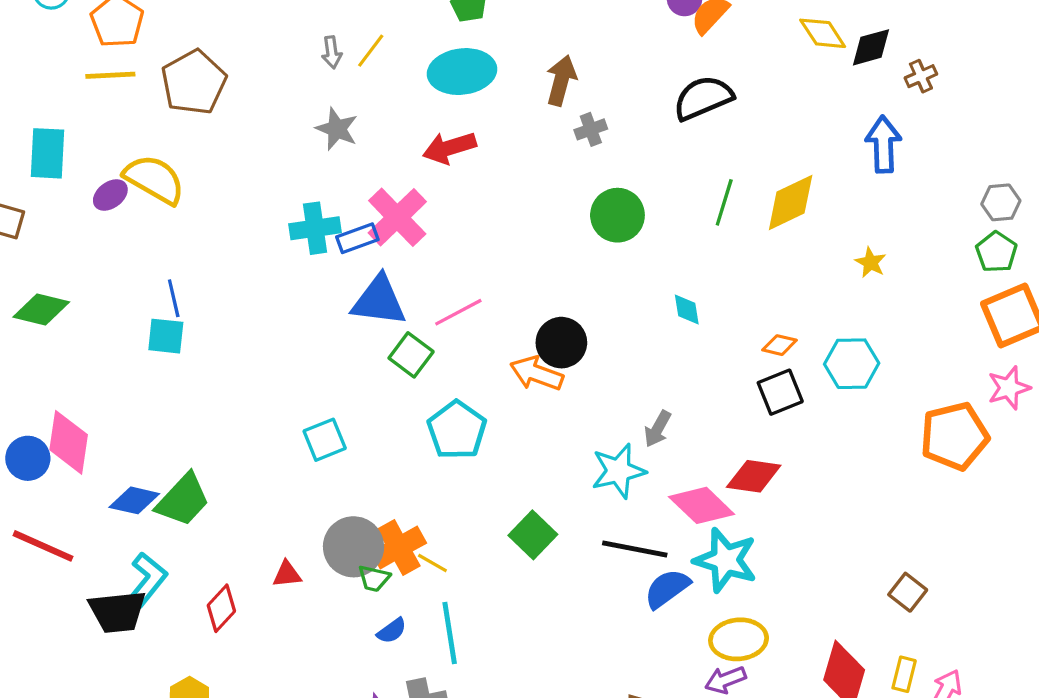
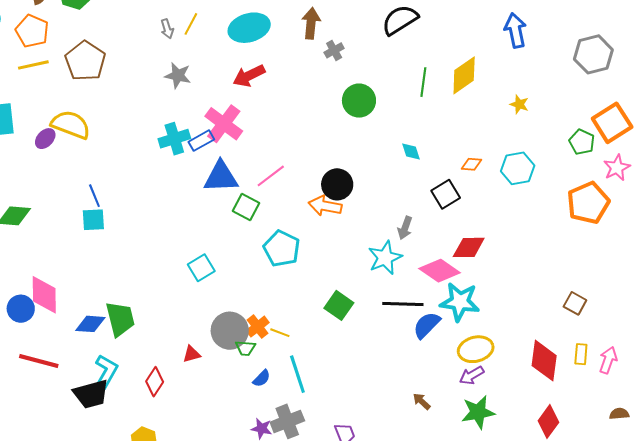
gray hexagon: (1001, 202) -> (593, 54), size x1.6
green pentagon: (996, 252) -> (582, 142), moved
black square: (780, 392) -> (446, 194), moved
green trapezoid: (183, 500) -> (120, 319), turned -48
orange cross: (399, 548) -> (258, 327), size x0.7

